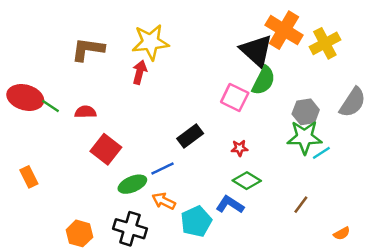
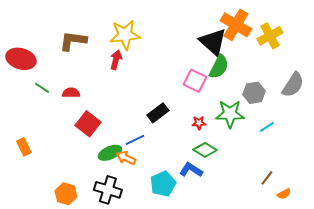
red ellipse: (25, 97) -> (21, 59), moved
green star: (304, 137) -> (230, 114), moved
orange arrow: (164, 201) -> (126, 158), moved
brown line: (301, 205) -> (267, 178), moved

